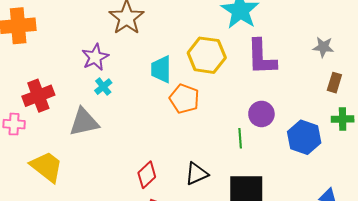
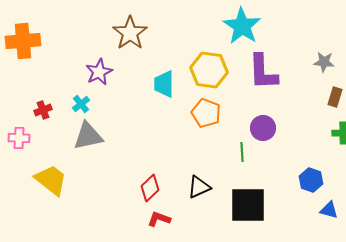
cyan cross: (103, 87) -> (81, 104), moved
red cross: (38, 96) -> (43, 110), size x0.6
orange pentagon: (184, 99) -> (206, 113), moved
blue hexagon: (304, 137) -> (311, 180), moved, size x0.7

